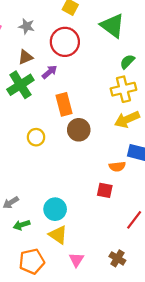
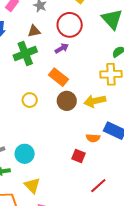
purple arrow: (50, 72) -> (62, 48), moved
orange rectangle: (64, 104) -> (59, 77), turned -48
yellow arrow: (127, 119) -> (95, 101), moved
cyan circle: (55, 209) -> (25, 154), moved

